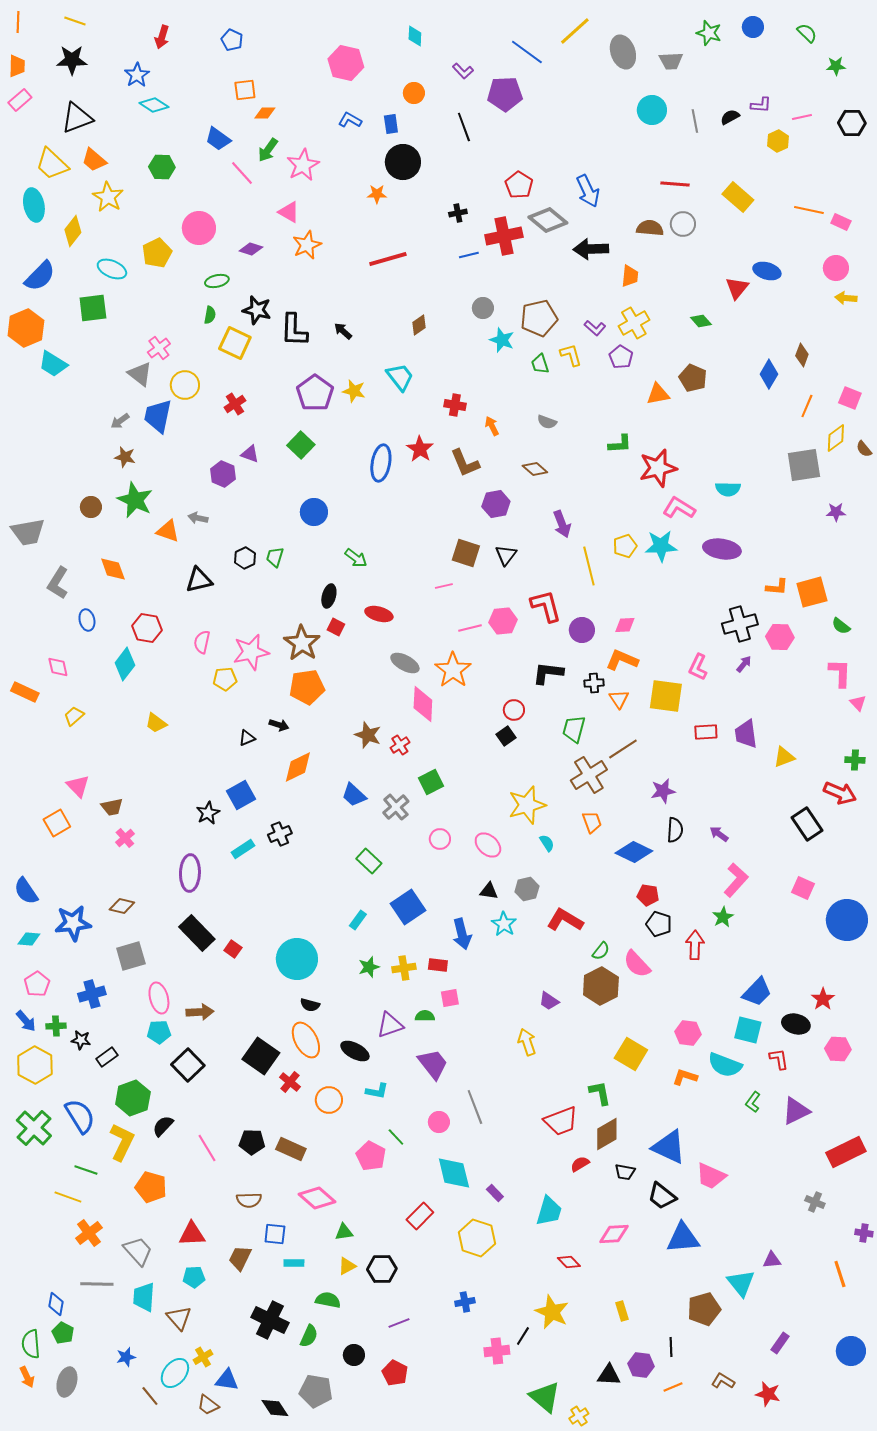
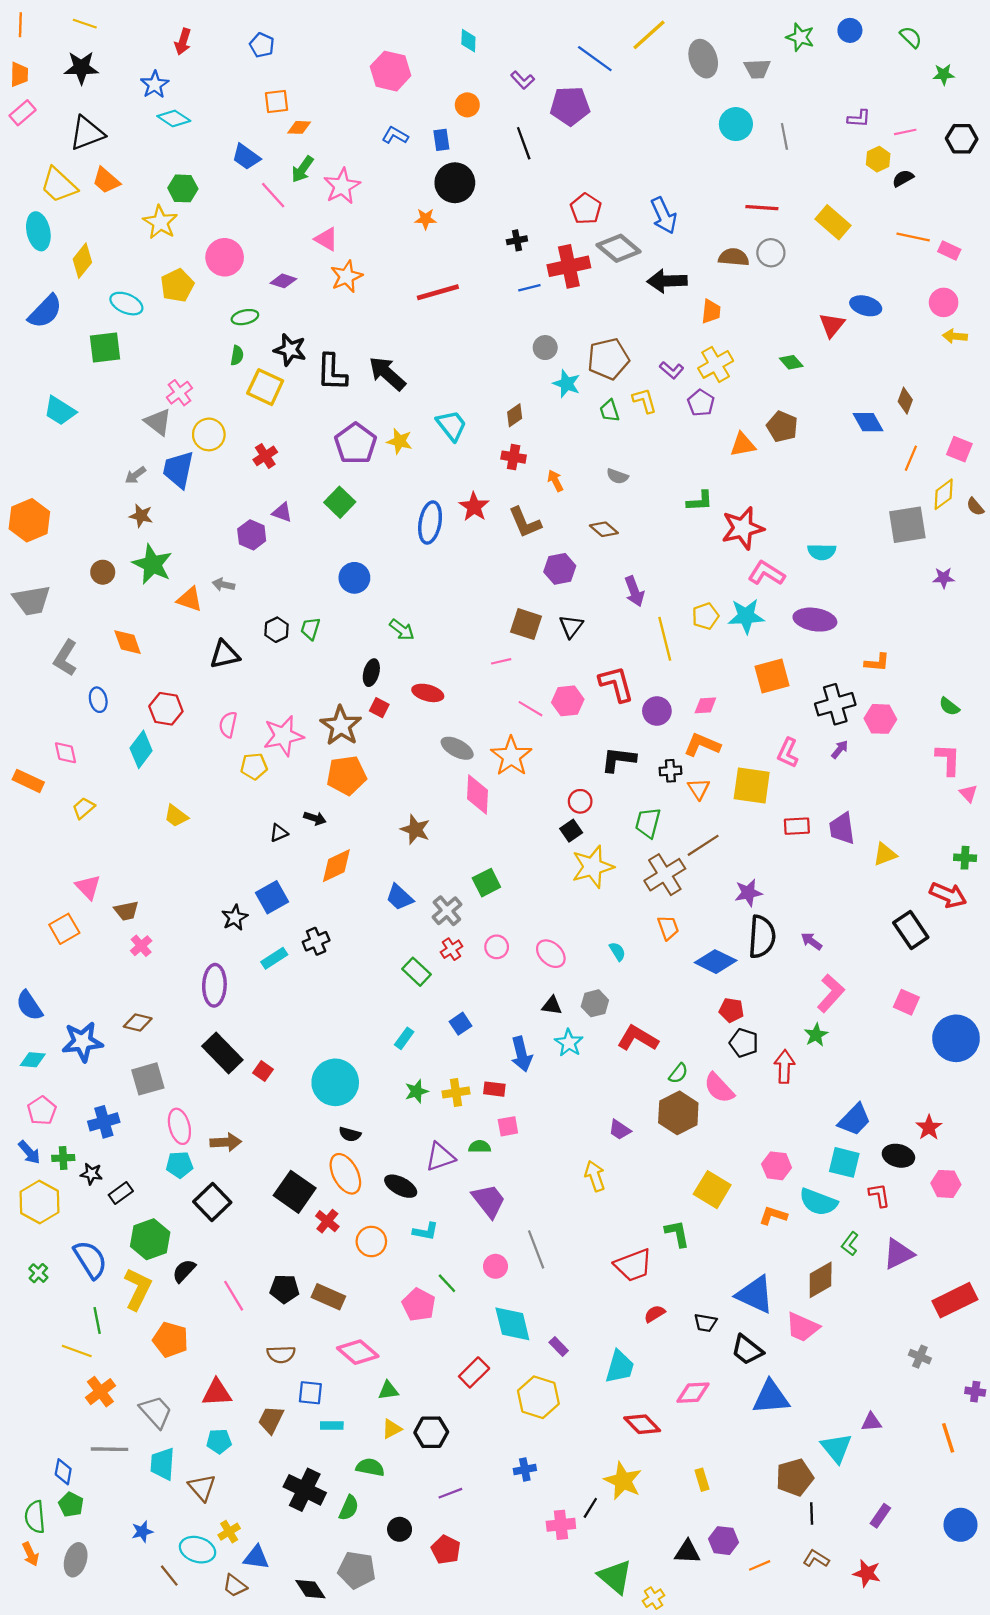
black semicircle: (730, 117) -> (903, 178), moved
yellow star: (108, 197) -> (160, 222), moved
brown diamond: (419, 325) -> (515, 415), moved
orange hexagon: (26, 328) -> (29, 520), moved
black arrow: (343, 331) -> (387, 374), size x1.8
blue diamond: (769, 374) -> (868, 422), turned -60
orange square: (812, 592) -> (772, 676), moved
pink line: (470, 628) -> (530, 709), turned 45
red cross: (400, 745) -> (451, 949), moved
yellow star: (527, 805) -> (593, 867), moved
black semicircle: (675, 830) -> (762, 937), size x1.5
blue square: (408, 907) -> (461, 1024), size x0.6
green cross: (34, 1128) -> (38, 1273), size x0.5
brown diamond: (607, 1134) -> (821, 1280), moved
green line: (86, 1170) -> (97, 1320), turned 60
red diamond: (569, 1262) -> (642, 1424), size x1.4
black line: (671, 1347) -> (812, 1514), moved
cyan ellipse: (175, 1373) -> (198, 1550), turned 68

